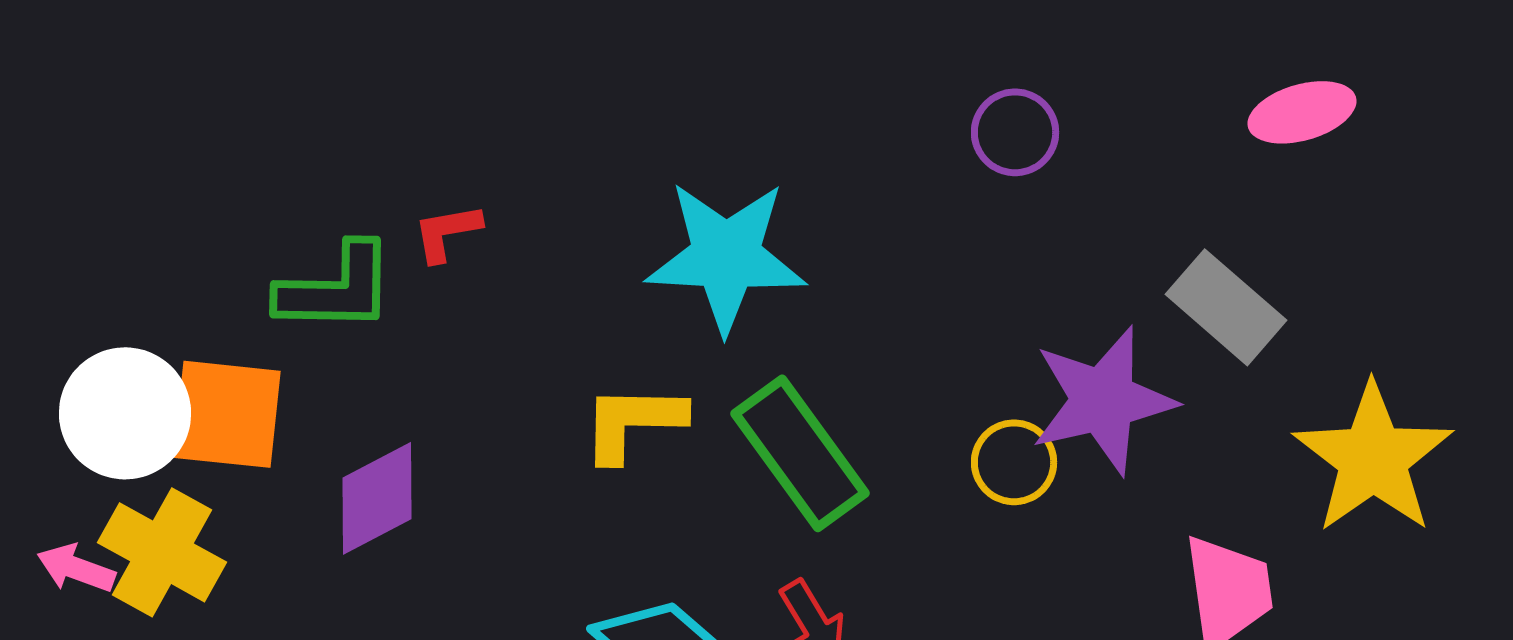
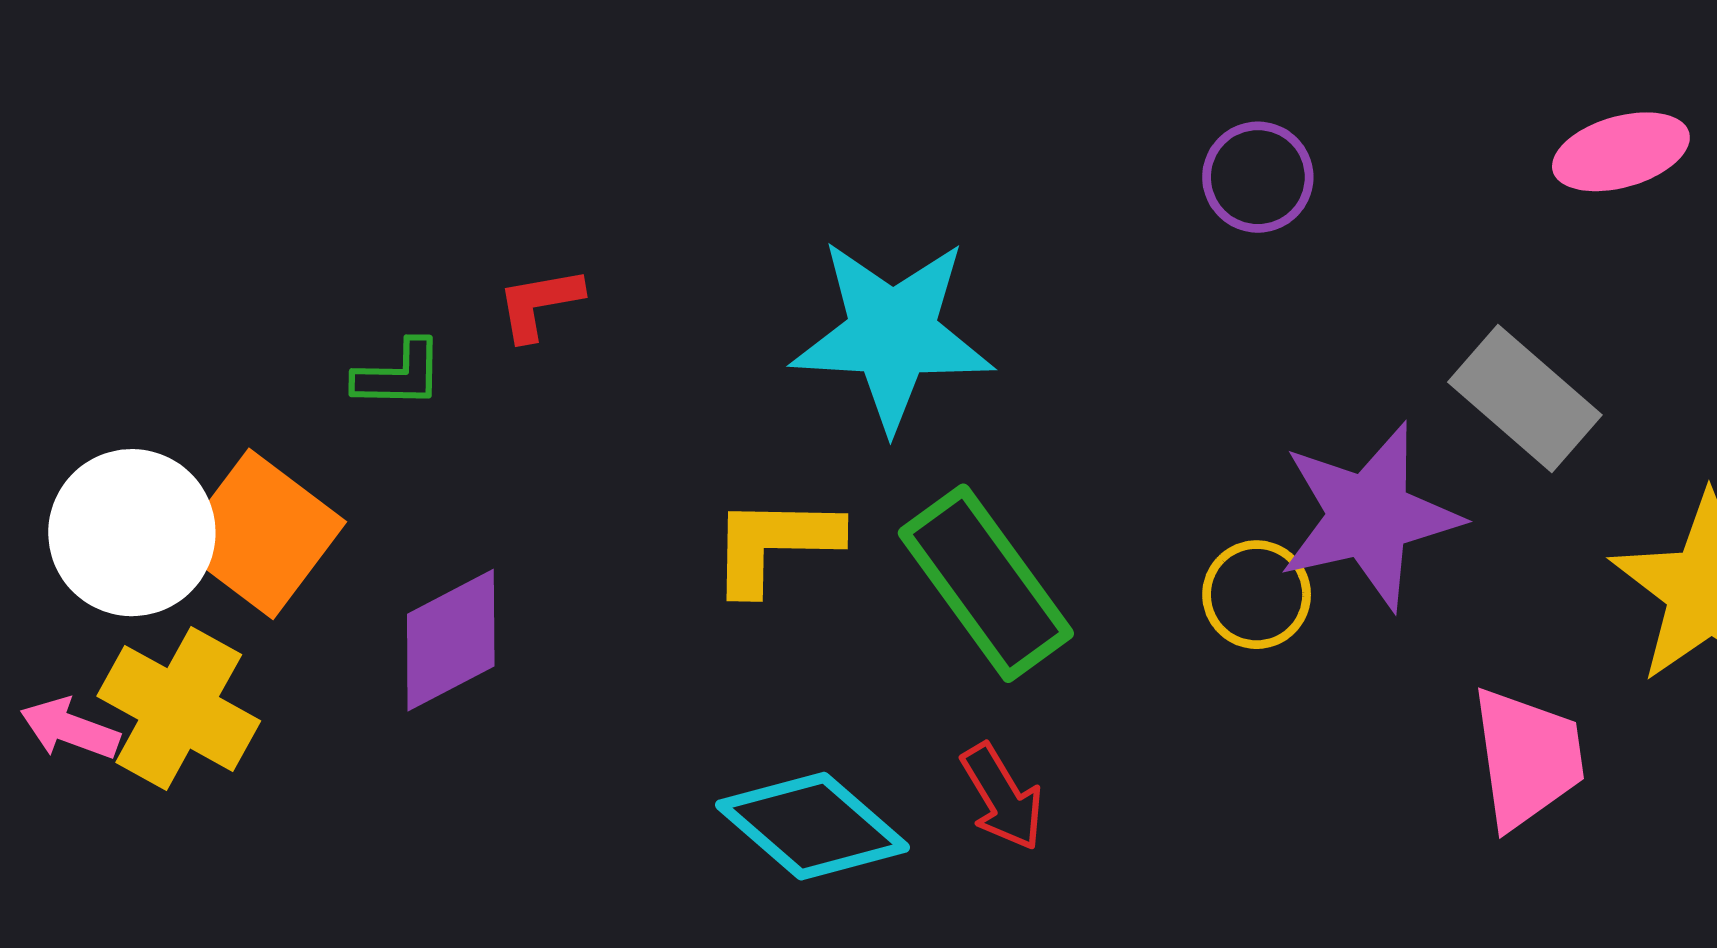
green L-shape: (336, 288) -> (399, 374), size x0.6
orange square: (227, 414) -> (261, 534), turned 31

